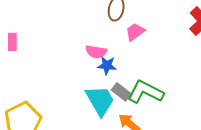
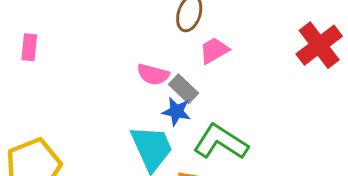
blue star: (107, 65) -> (176, 111), moved
gray rectangle: (121, 92) -> (183, 89), moved

